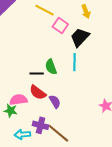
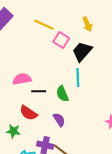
green semicircle: (51, 67) -> (62, 94), moved
red semicircle: (38, 92) -> (28, 113), moved
pink semicircle: (18, 100) -> (22, 79), moved

